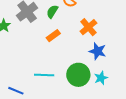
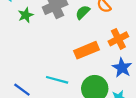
orange rectangle: (53, 36) -> (86, 50), moved, size x1.5

